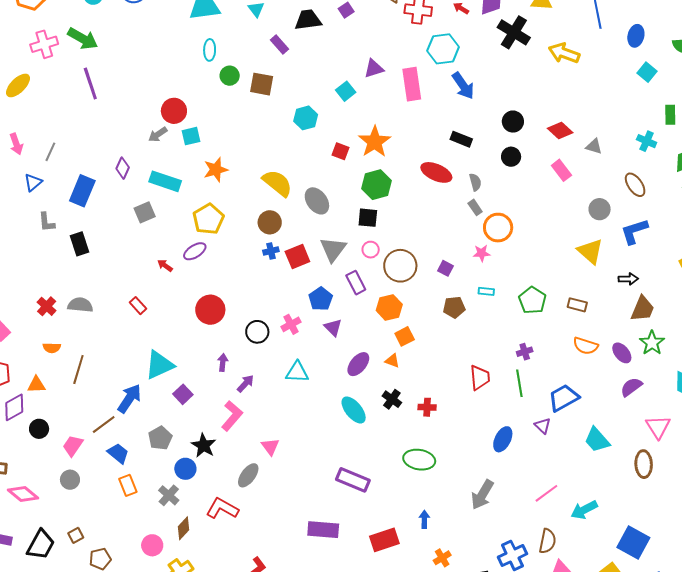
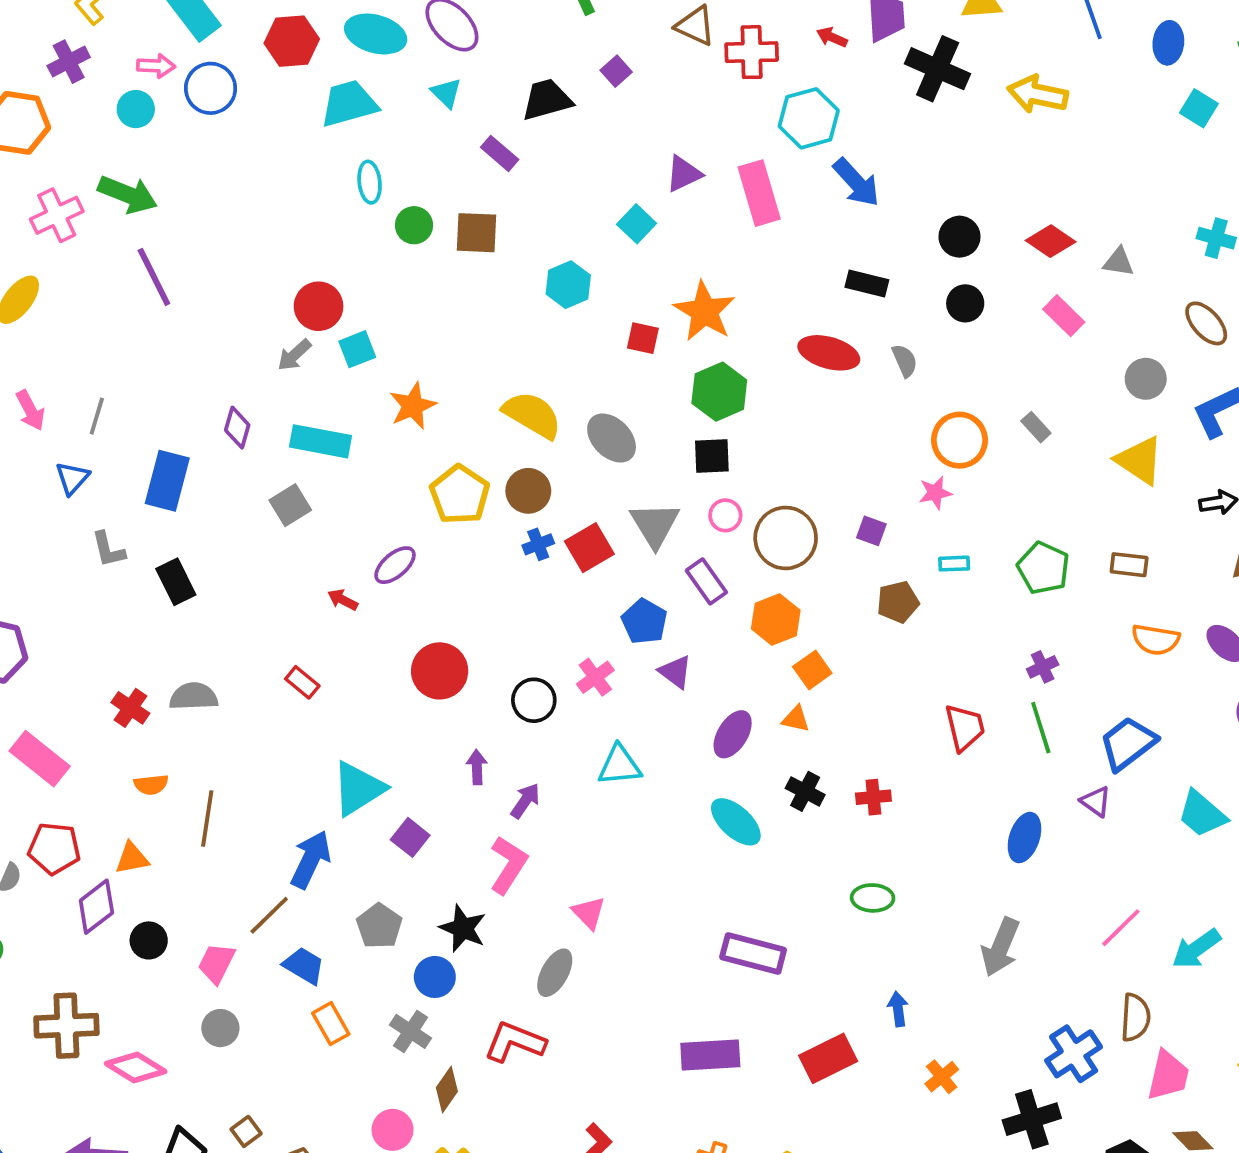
gray rectangle: (475, 207) -> (1036, 427), moved
yellow pentagon: (208, 219) -> (460, 495), moved
green ellipse: (419, 460) -> (873, 898), size x0.7

